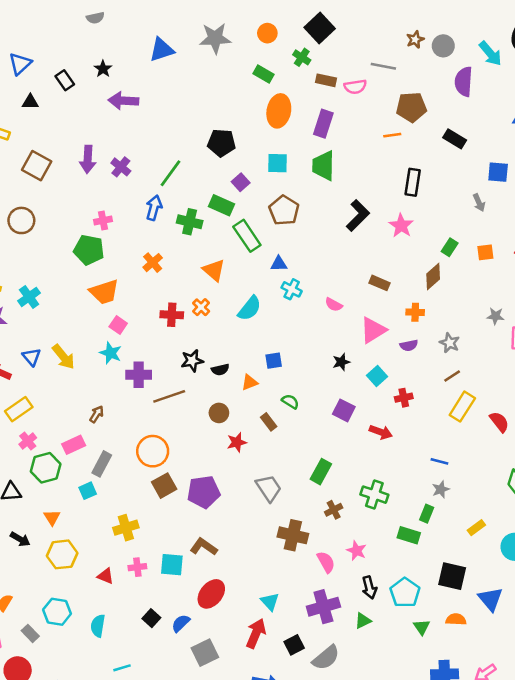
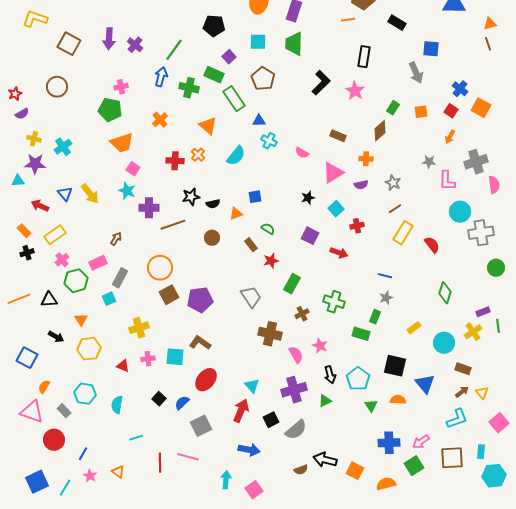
gray arrow: (479, 203) -> (416, 73), size x1.5
red star: (237, 442) -> (271, 261), moved

